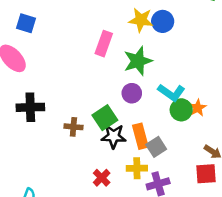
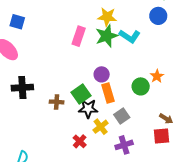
blue circle: (163, 21) -> (158, 16), moved
green star: (138, 61) -> (107, 36), moved
cyan L-shape: (171, 92) -> (130, 36), moved
orange star: (198, 108) -> (157, 76), moved
orange rectangle: (140, 136) -> (108, 93), moved
yellow cross: (137, 168) -> (101, 127), moved, turned -35

